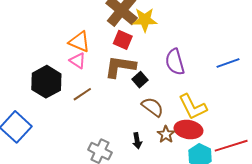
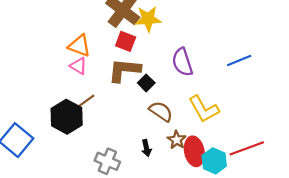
black hexagon: (46, 82) -> (67, 117), moved
red ellipse: (188, 130) -> (194, 151), moved, turned 72

